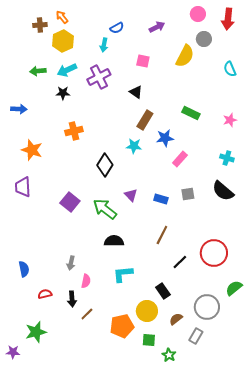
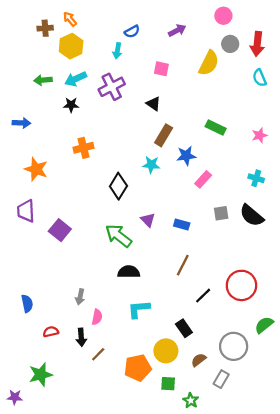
red arrow: (228, 19) -> (257, 44), moved
gray square: (188, 194) -> (221, 213), moved
purple square: (70, 202) -> (60, 230), moved

